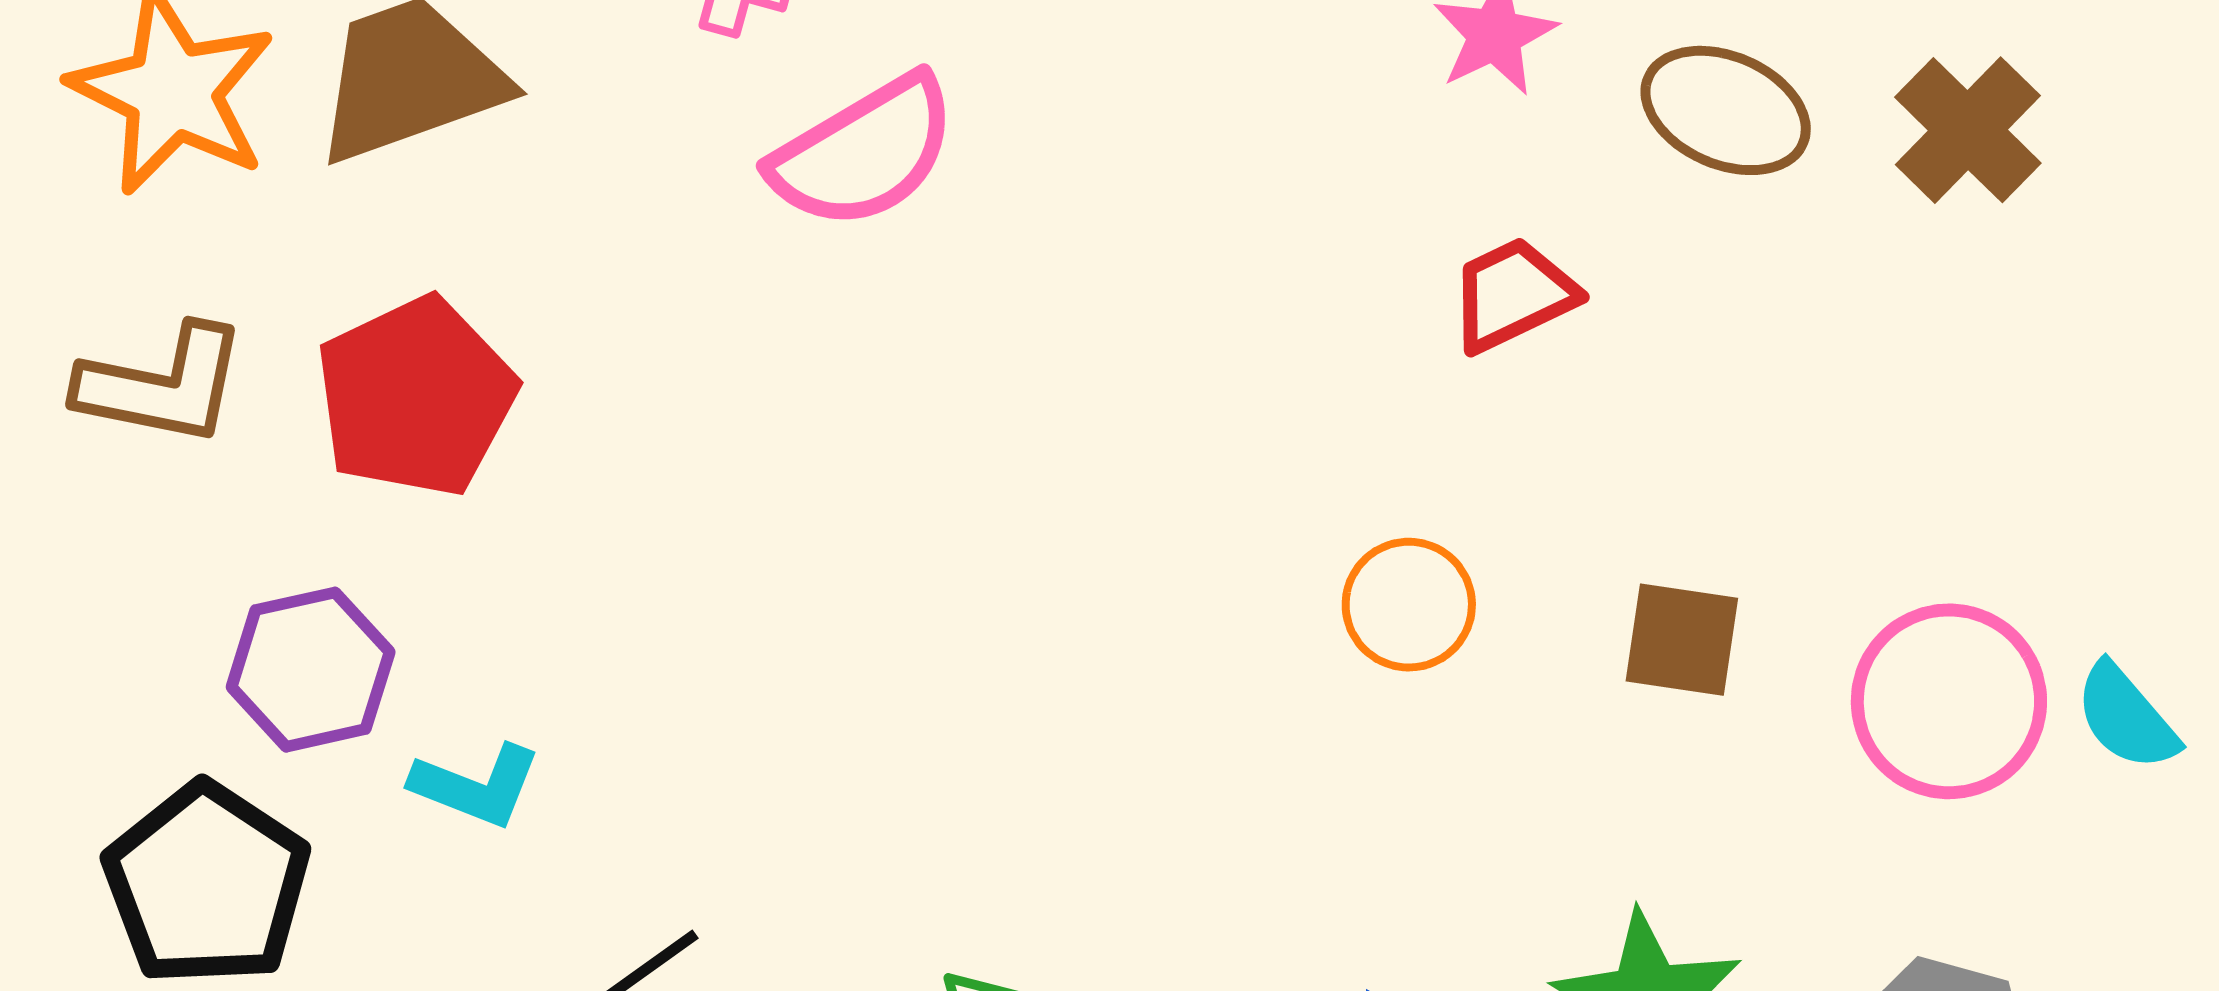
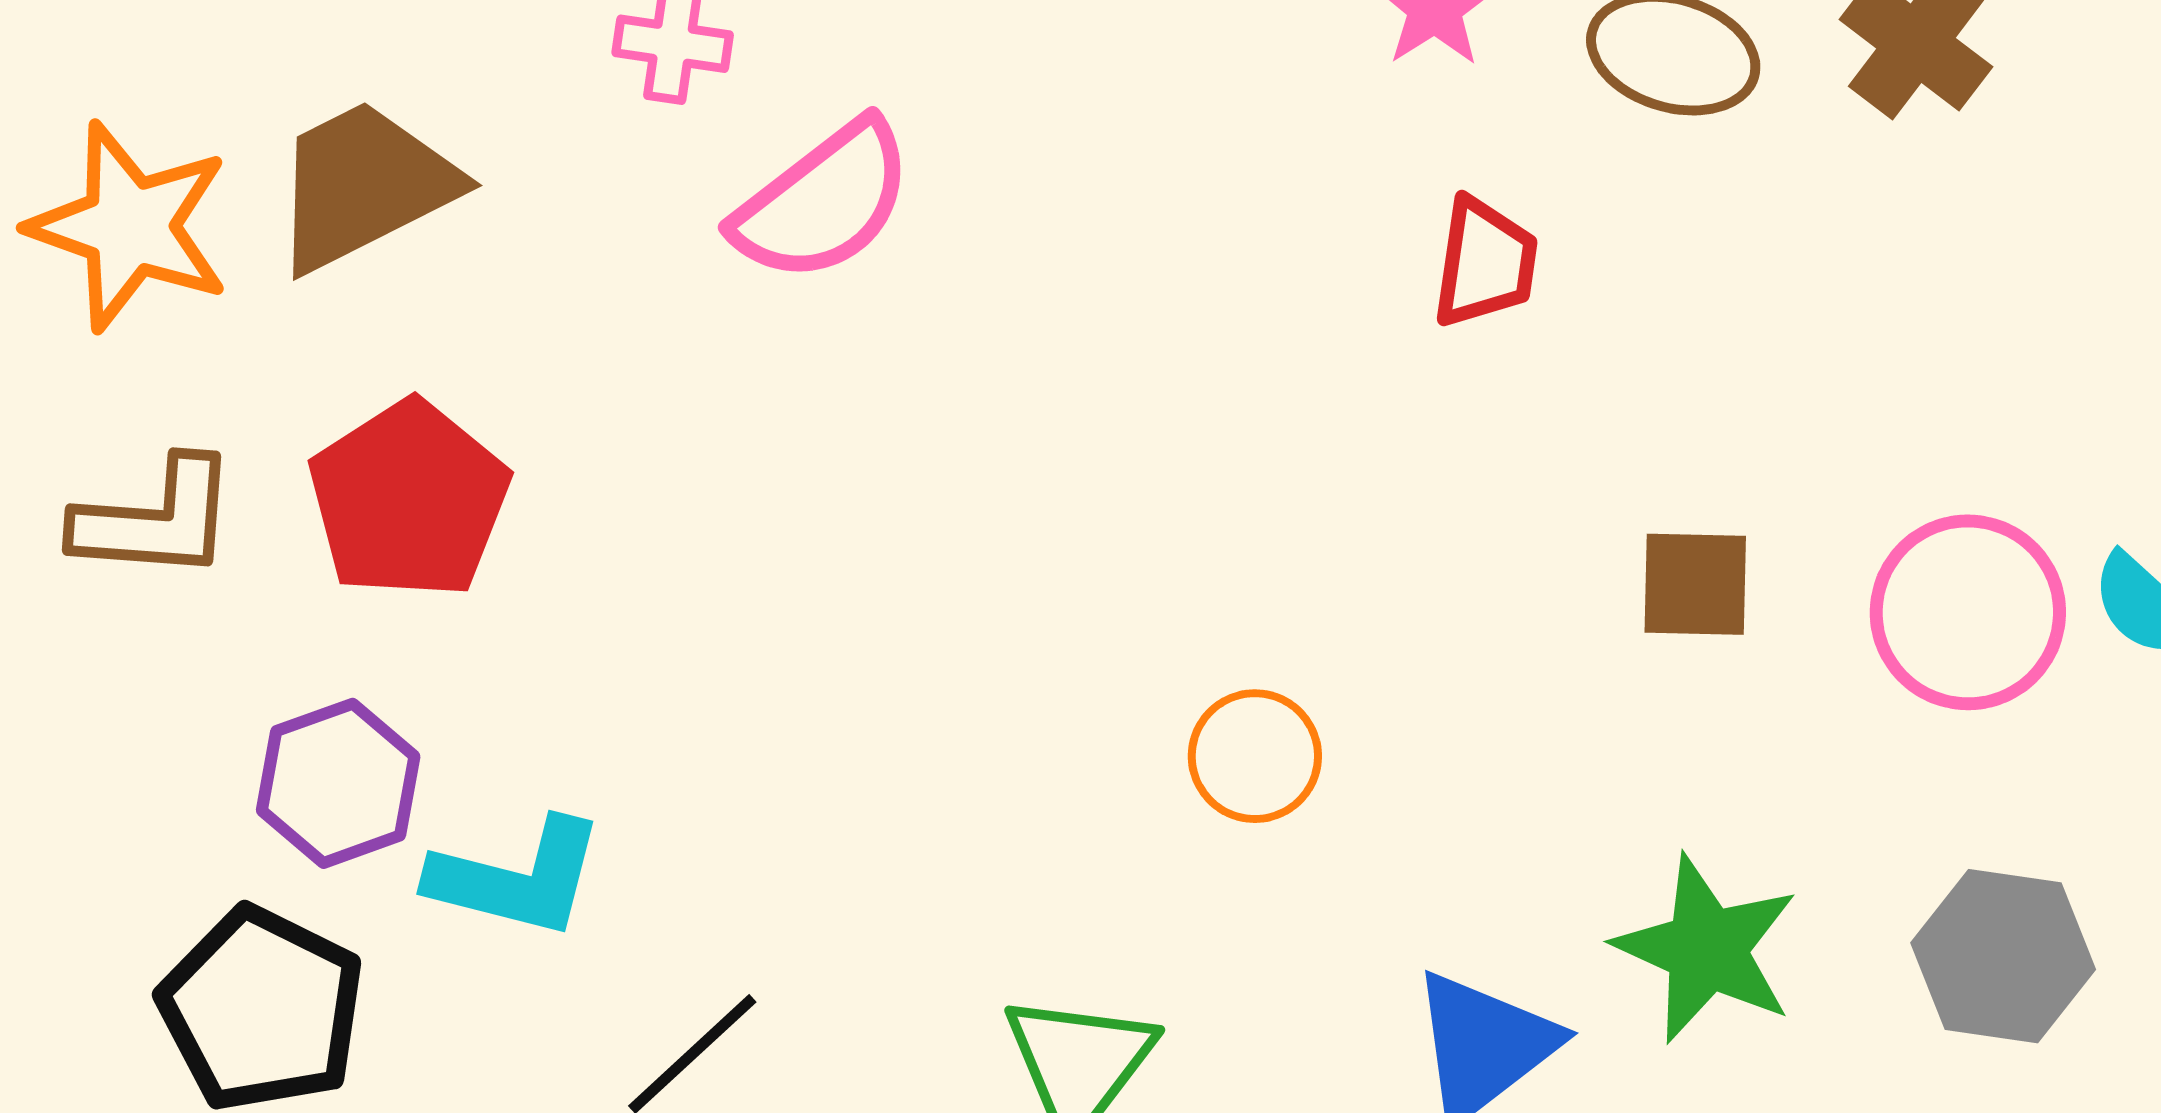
red trapezoid: (1513, 295) -> (1485, 263), turned 131
orange circle: (1409, 605) -> (1255, 756), moved
cyan L-shape: (476, 786) -> (517, 878), size x1.4

